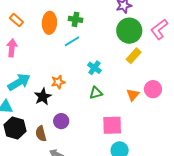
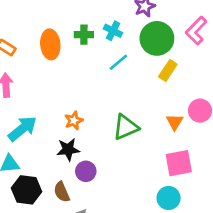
cyan line: (72, 41) -> (118, 62), moved
cyan cross: (94, 68) -> (113, 31), moved
green triangle: (96, 93) -> (126, 127), size x1.5
black star: (43, 97) -> (68, 149), moved, turned 30
pink square: (112, 125) -> (179, 163), moved

